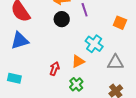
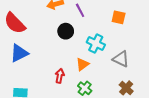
black circle: (62, 19) -> (66, 31), moved
gray triangle: (115, 62) -> (121, 59), turned 36

